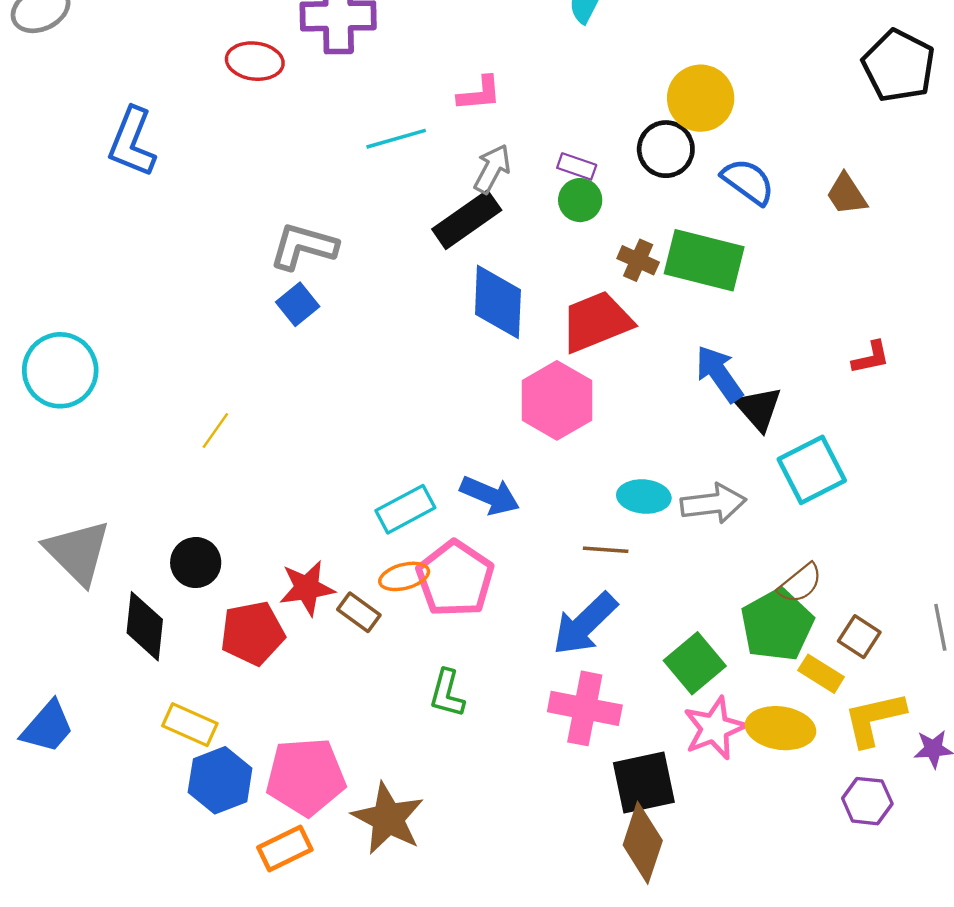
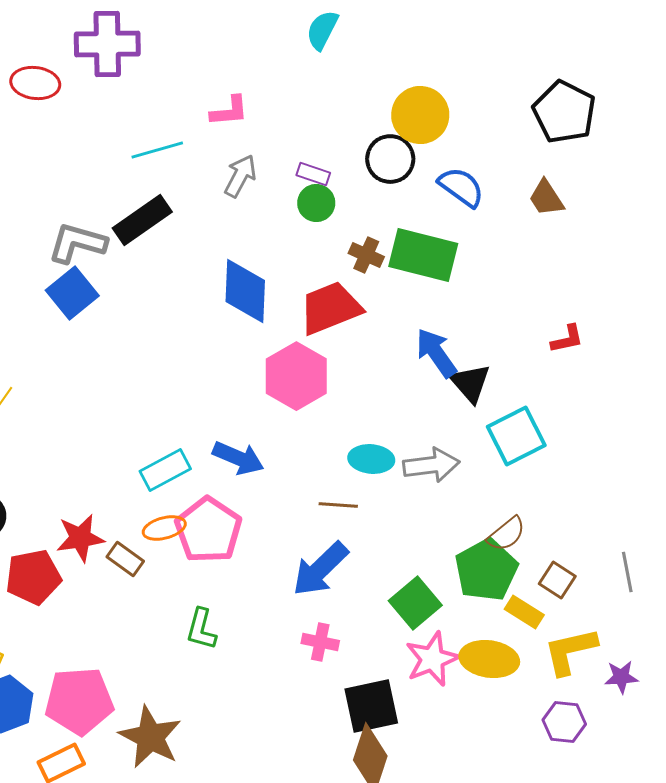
black pentagon: (899, 66) -> (564, 112), moved
black rectangle: (467, 220) -> (142, 220), moved
blue square: (298, 304) -> (72, 293), size x1.4
pink cross: (585, 708) -> (320, 642), size x0.6

